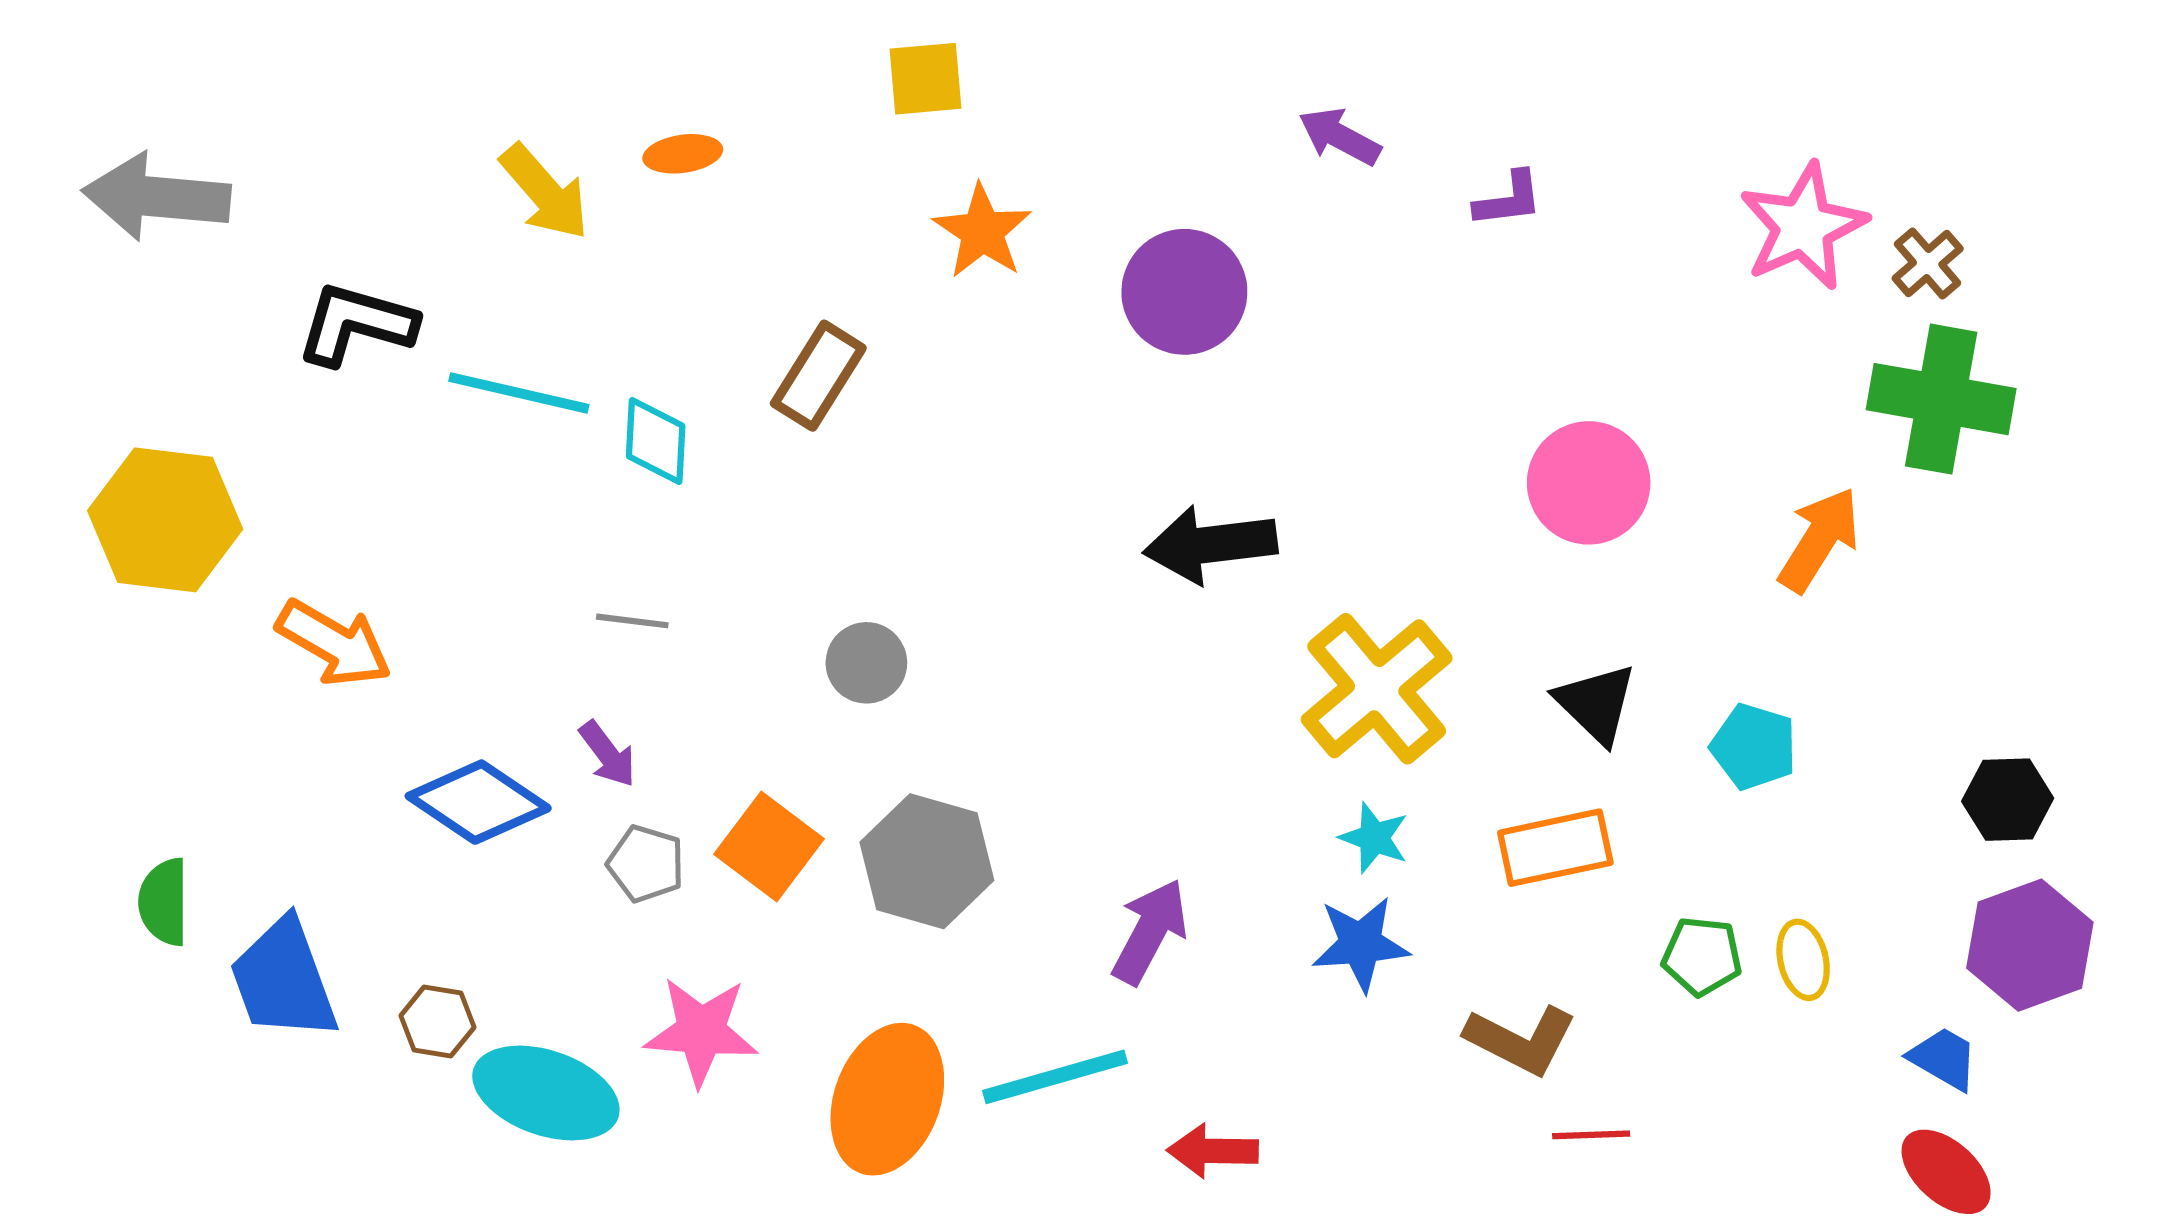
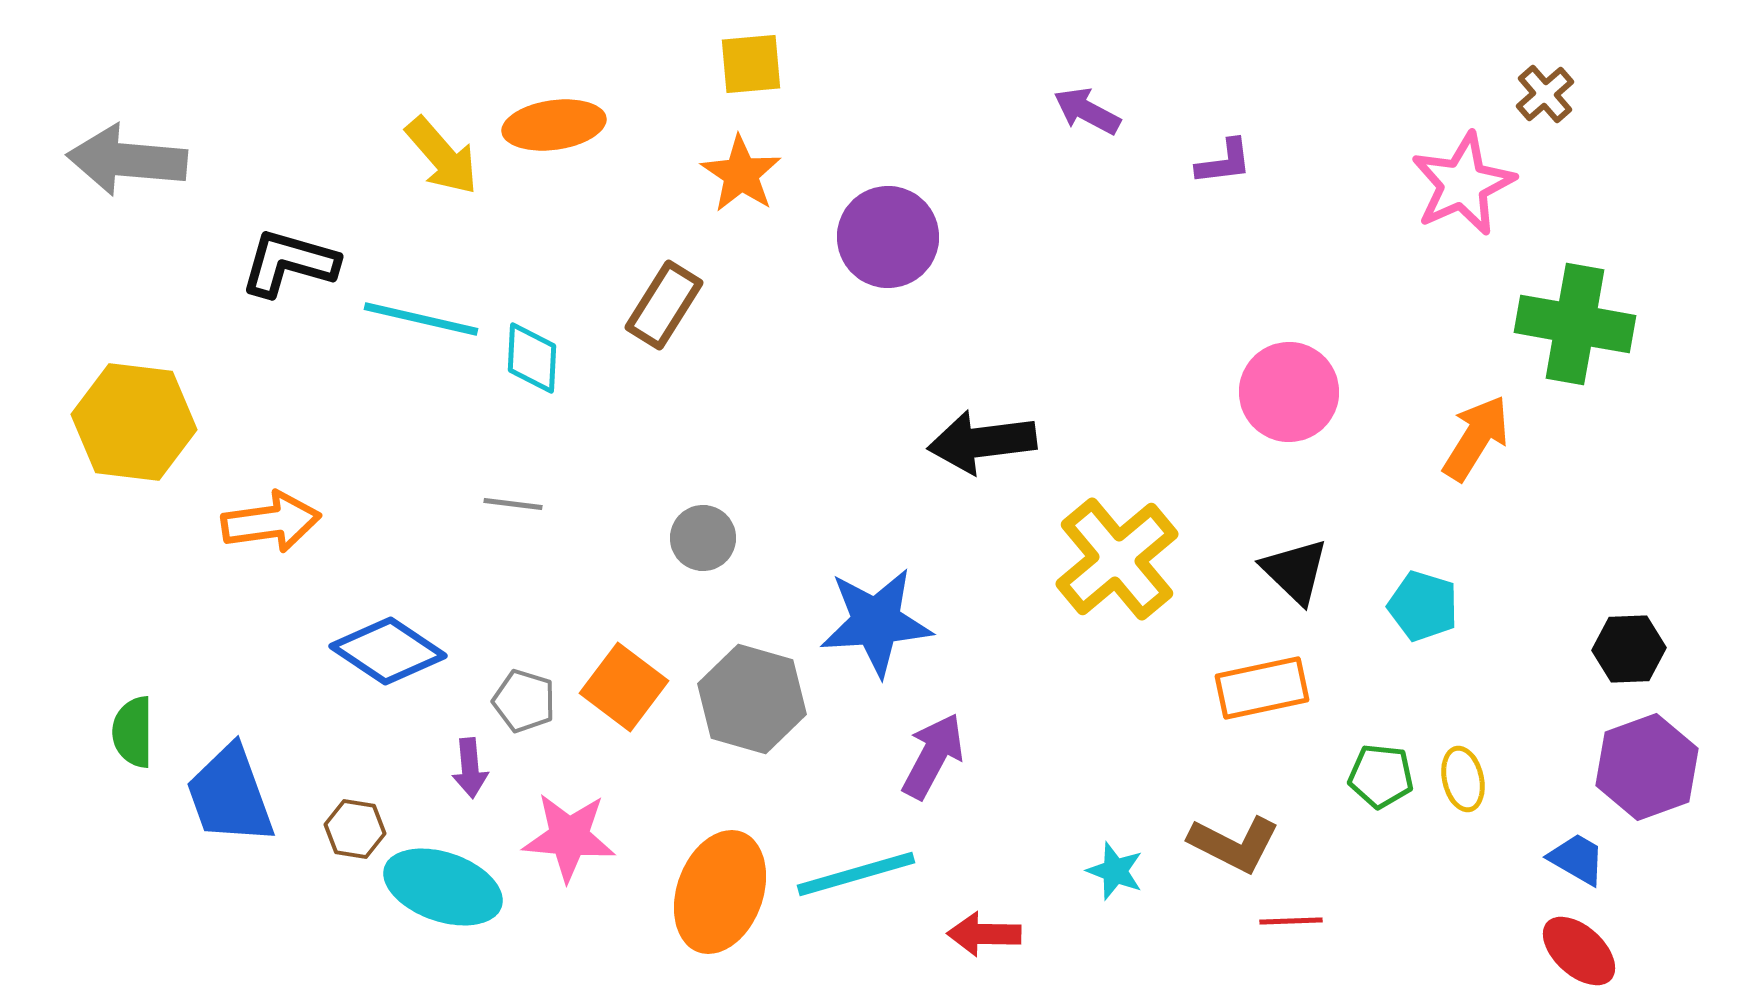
orange ellipse: (683, 154) -> (554, 125), size x1.6
orange star: (982, 231) -> (741, 174), moved
brown cross: (1928, 264) -> (1545, 94), moved
purple circle: (1184, 292) -> (888, 237), moved
orange arrow: (334, 643) -> (271, 522), turned -38
purple arrow: (608, 754) -> (470, 768), moved, turned 32
cyan star: (1374, 838) -> (1115, 871), moved
blue star: (1361, 944) -> (876, 622), moved, size x1.4

